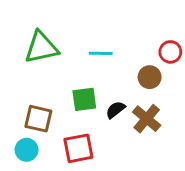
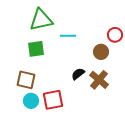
green triangle: (41, 47) -> (41, 20), moved
green square: (84, 99) -> (36, 49), moved
cyan circle: (27, 150) -> (31, 101), moved

